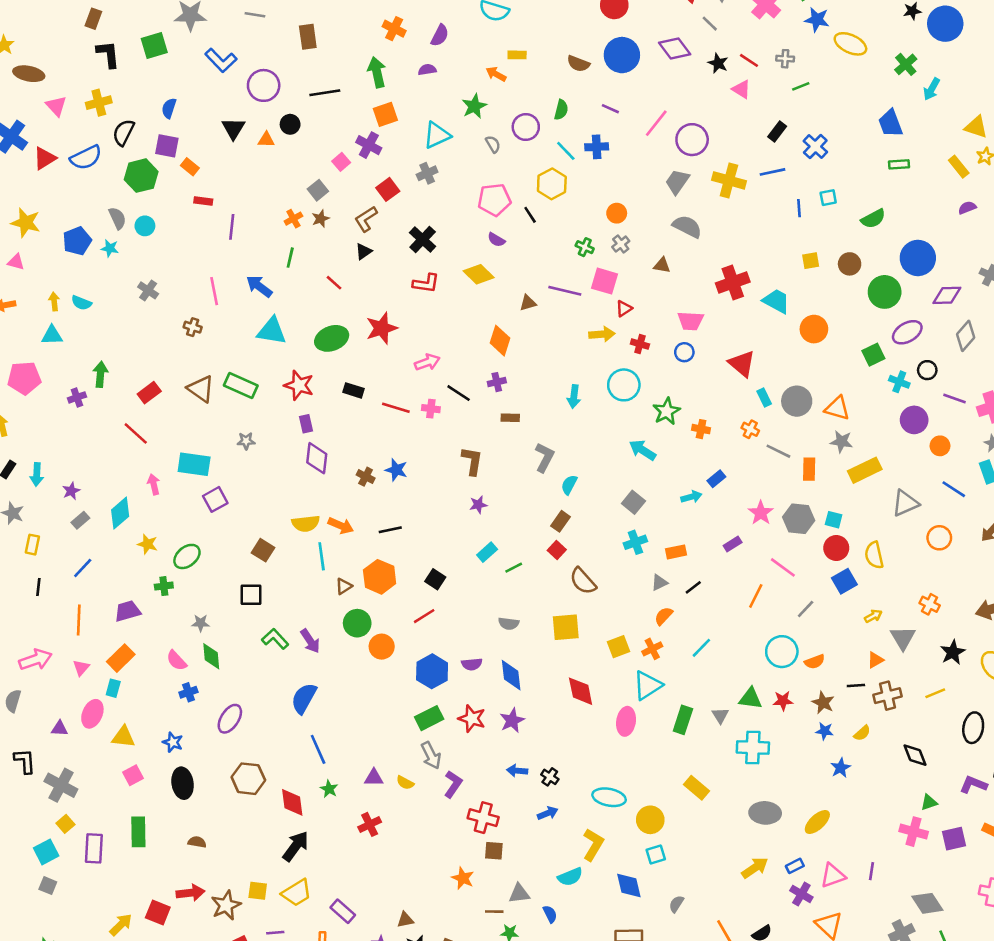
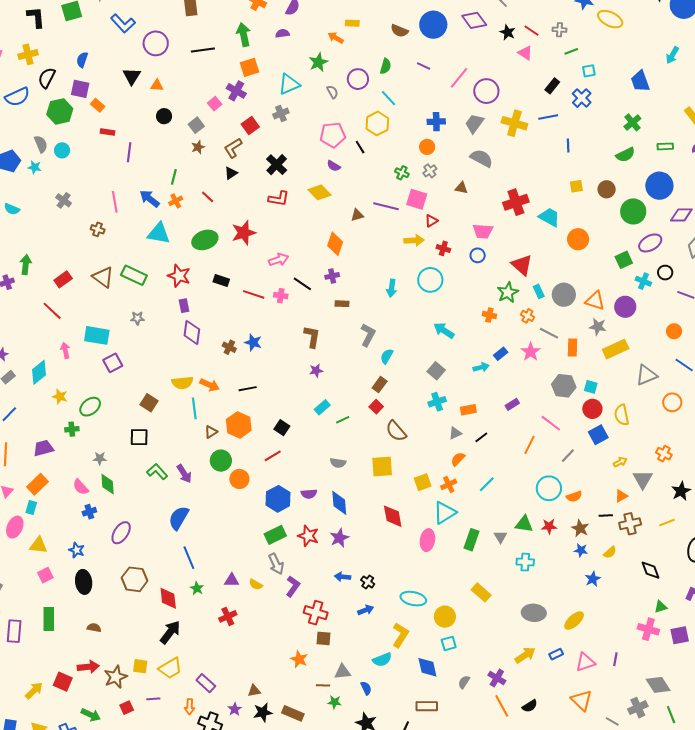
green cross: (906, 64) -> (632, 122), moved
black circle: (290, 124) -> (164, 116), moved
blue cross: (597, 147) -> (436, 122), moved
green rectangle: (899, 164) -> (665, 146), moved
cyan square: (828, 198) -> (589, 71), moved
orange cross: (293, 219) -> (176, 201), moved
green star: (667, 411) -> (508, 292), moved
purple circle: (914, 420) -> (625, 307), moved
pink star: (761, 513) -> (531, 352), moved
cyan cross: (753, 747) -> (525, 562), size x0.7
purple cross: (801, 894) -> (497, 678), moved

